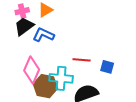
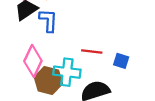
blue L-shape: (43, 35) -> (48, 20), turned 65

